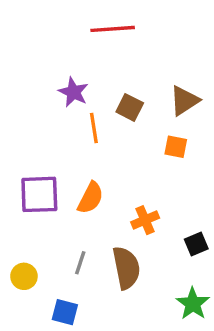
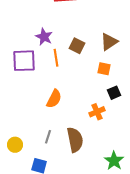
purple square: (39, 194) -> (24, 61), moved
orange cross: (145, 220) -> (97, 112), moved
black square: (196, 244) -> (114, 93), moved

